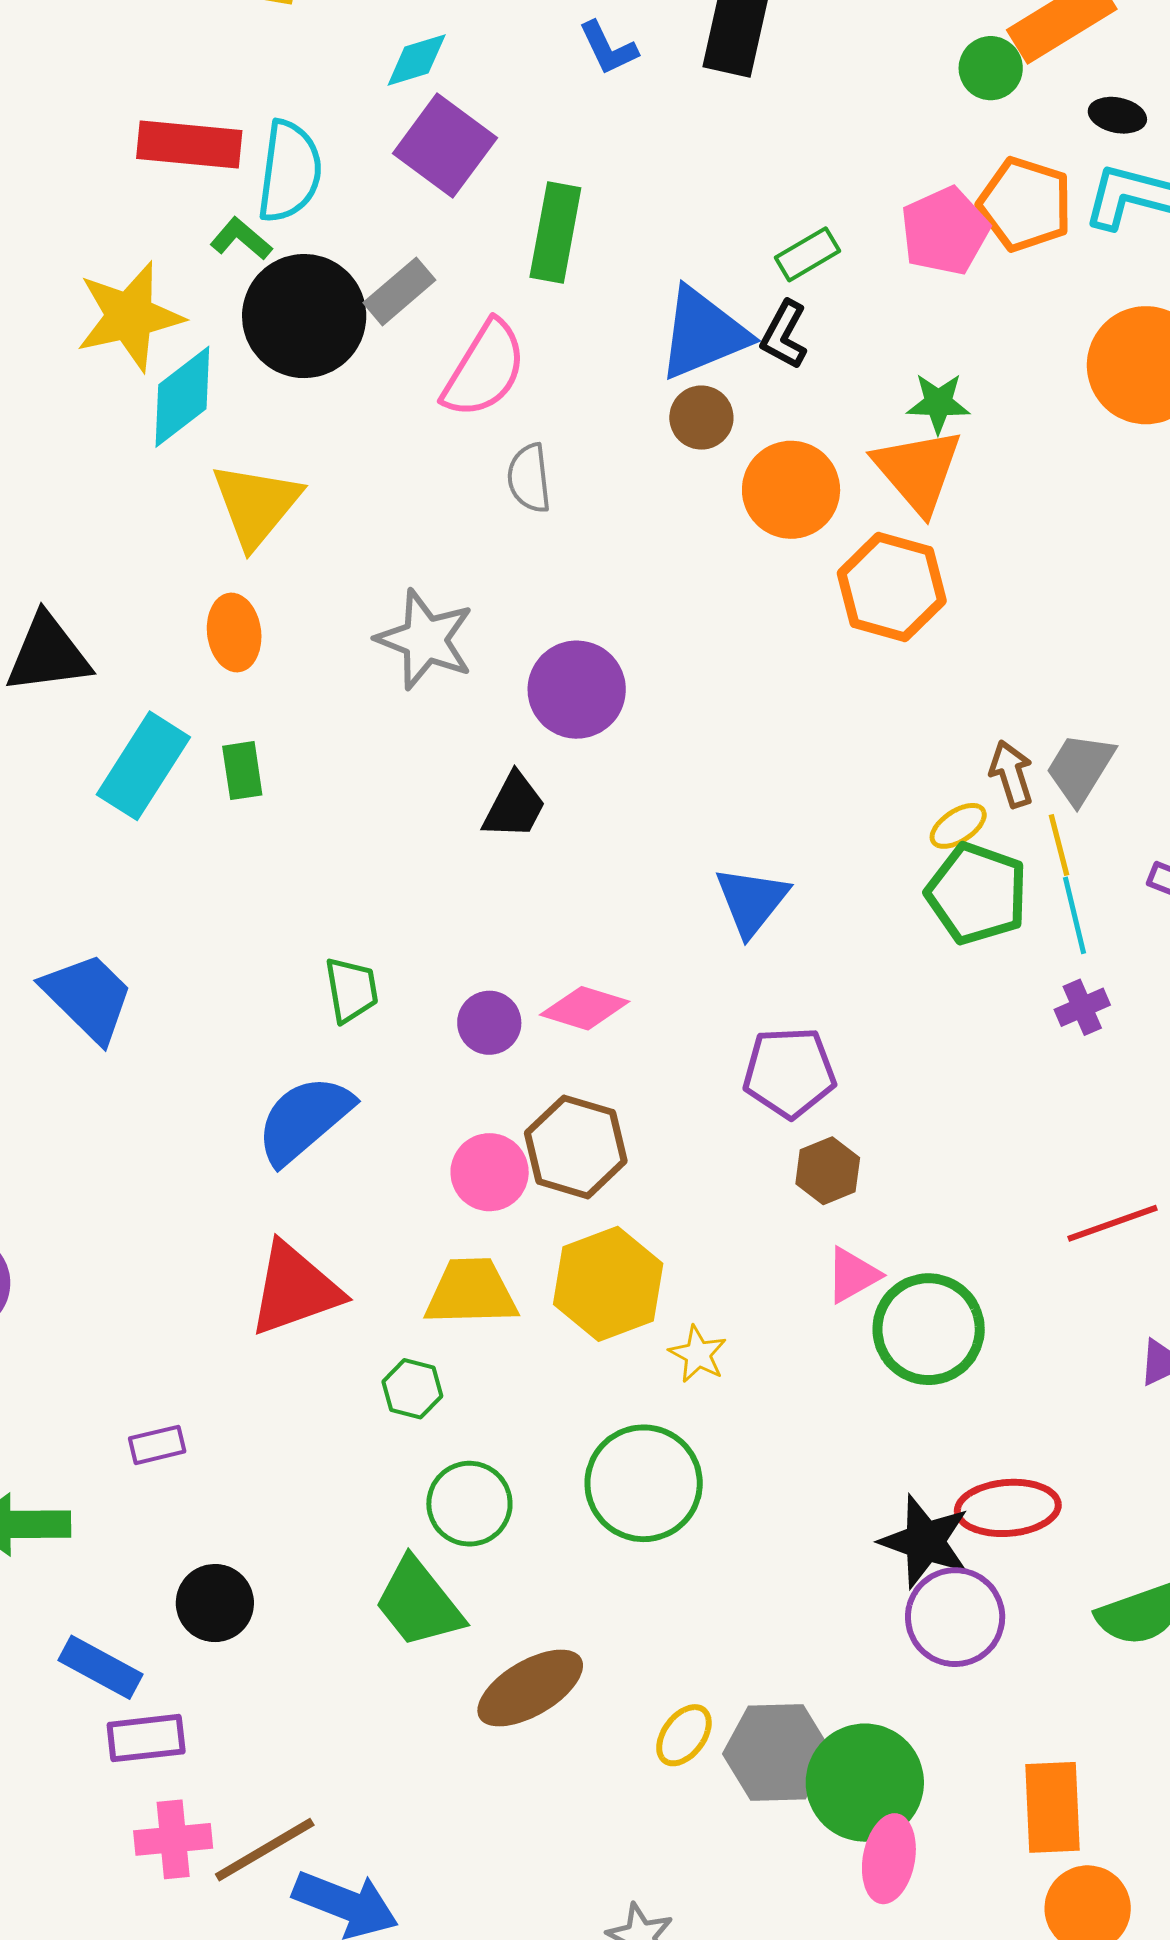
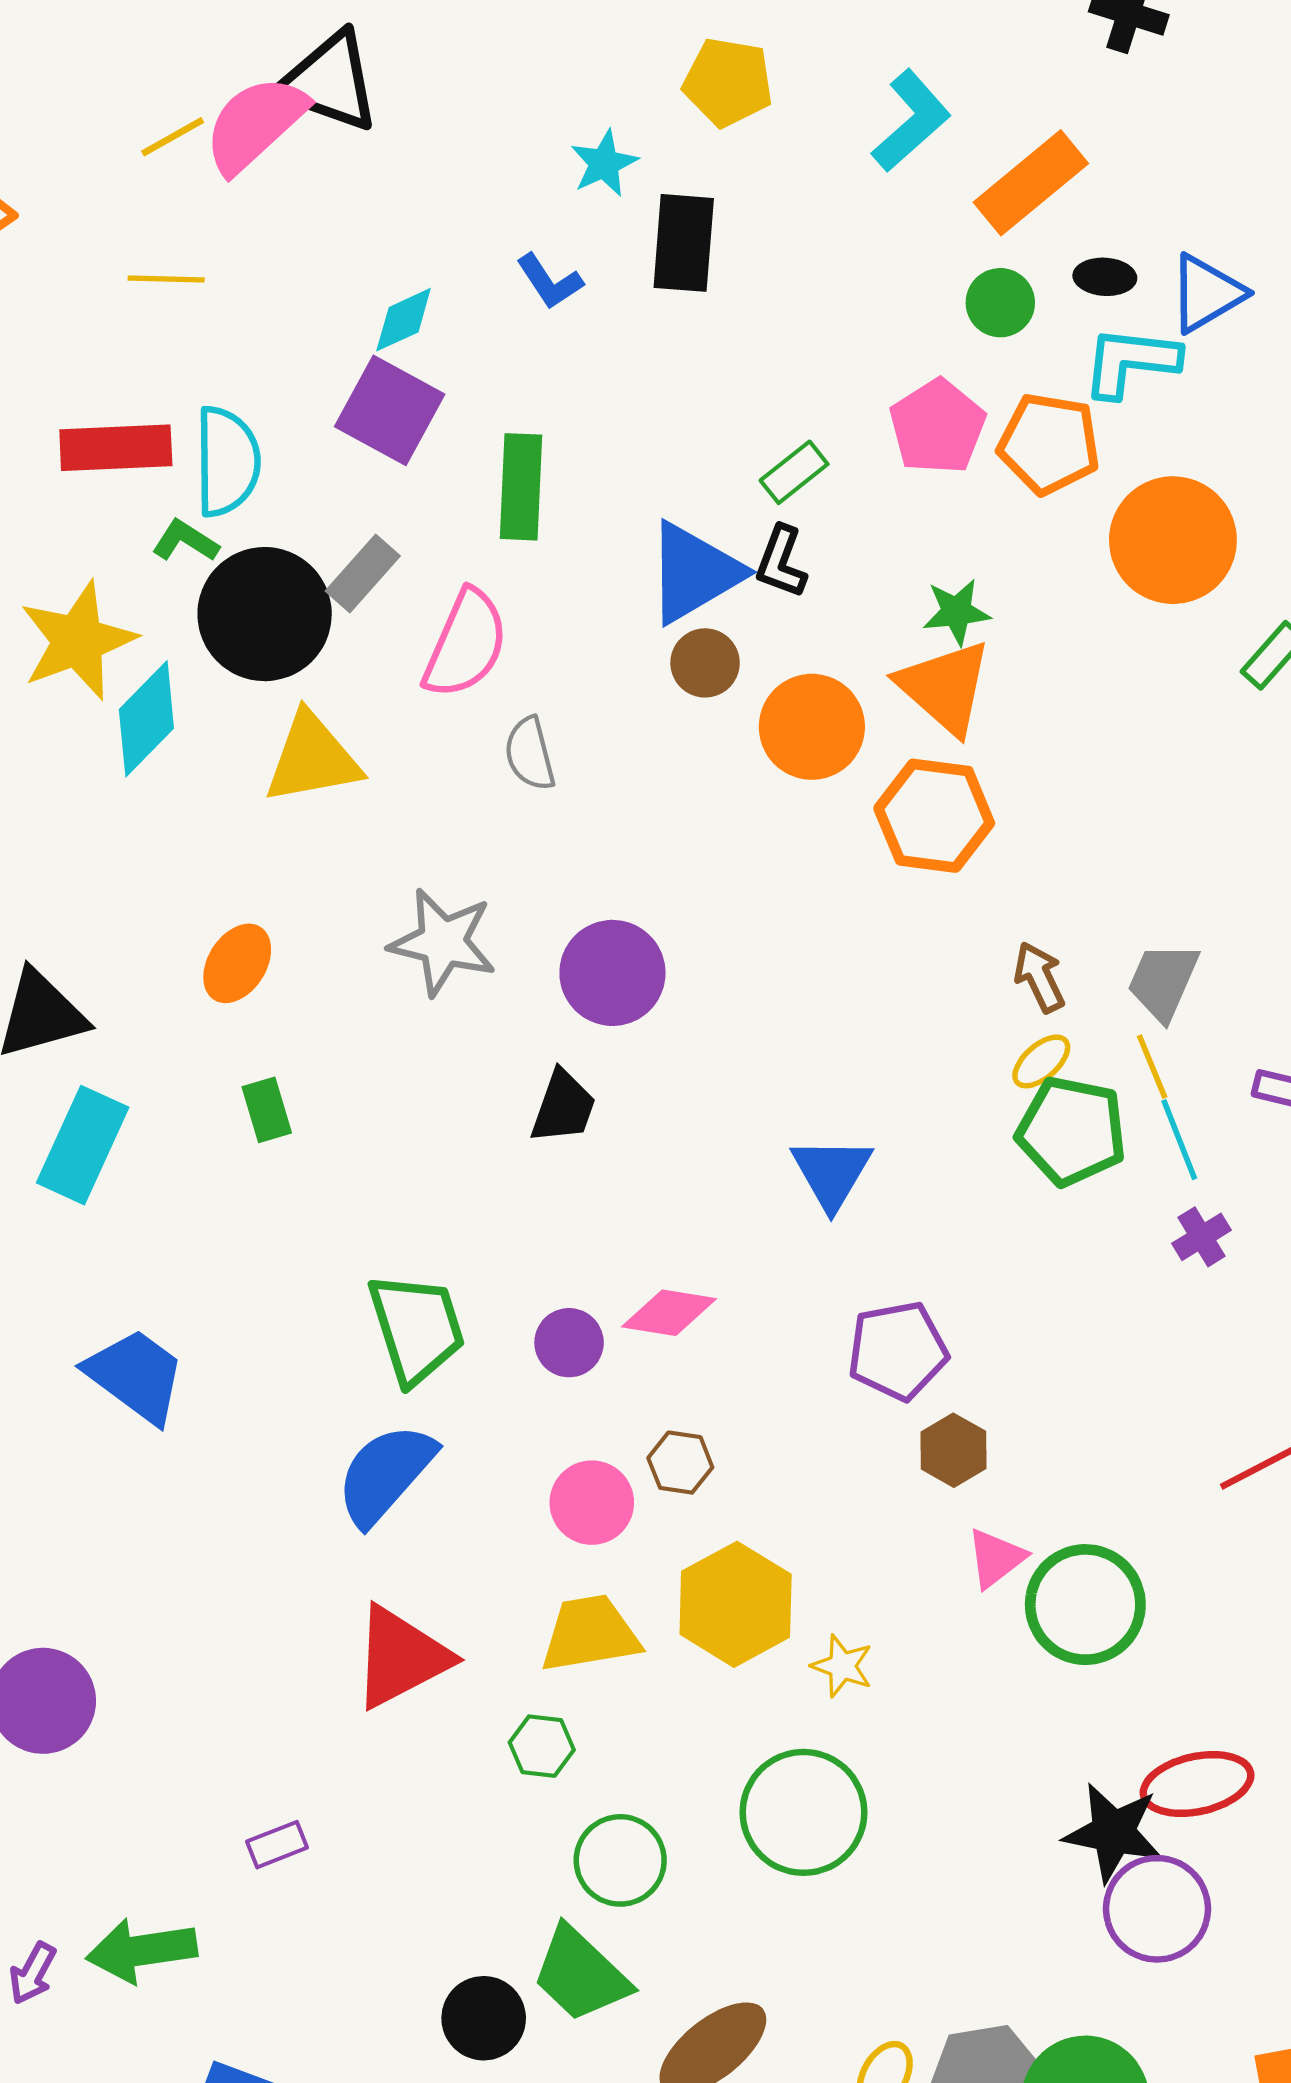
cyan diamond: (417, 60) -> (404, 320), moved
green circle: (991, 68) -> (1000, 303), moved
orange pentagon: (1025, 204) -> (1049, 444), moved
yellow triangle: (256, 505) -> (312, 758), moved, turned 48
orange ellipse: (234, 633) -> (237, 963), turned 48
cyan rectangle: (143, 766) -> (83, 1145), moved
brown arrow: (1011, 774) -> (1039, 977), moved
green trapezoid: (351, 990) -> (417, 1328), size x1.6
brown hexagon: (576, 1147) -> (680, 1463), size x0.6
black circle: (215, 1603) -> (484, 2018), moved

